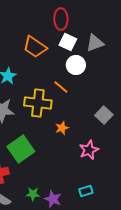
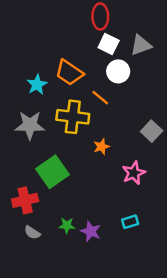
orange trapezoid: (35, 47) -> (69, 73), moved

